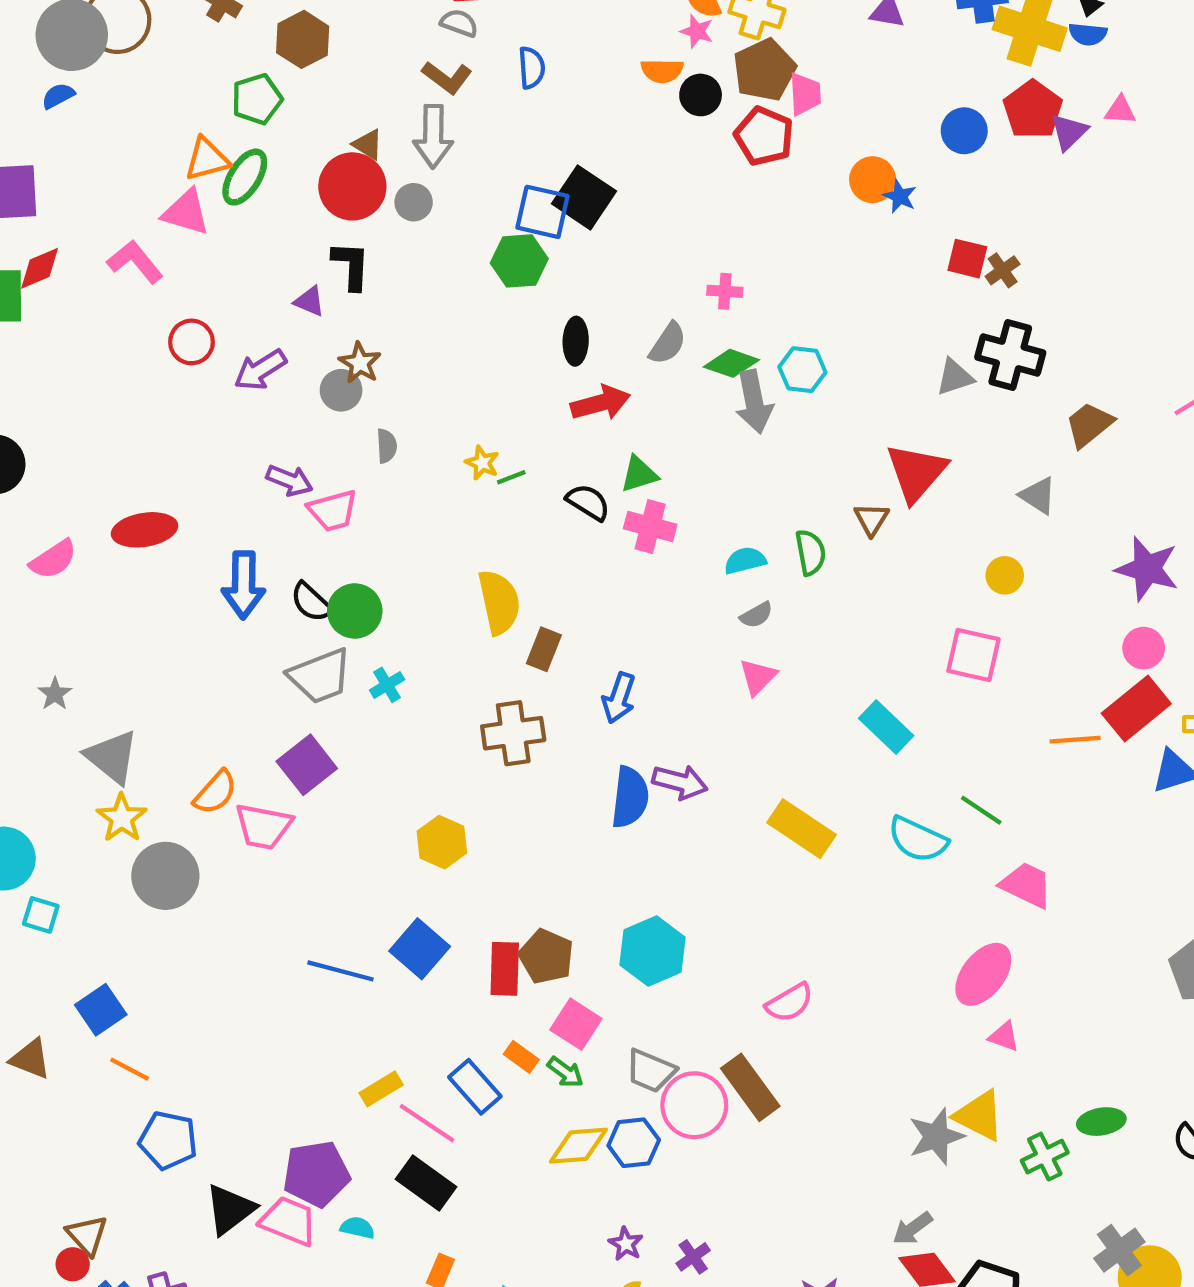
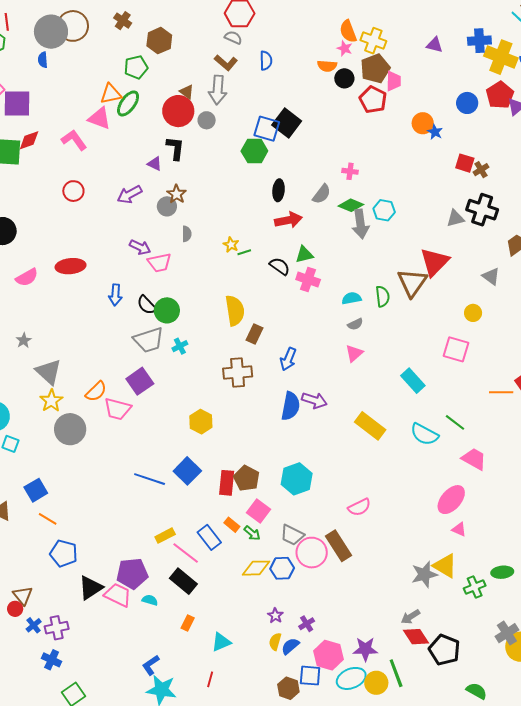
blue semicircle: (58, 96) -> (43, 60), turned -70
red circle: (192, 342) -> (73, 191), moved
brown triangle: (871, 519) -> (412, 283), size x1.8
blue arrow: (243, 585) -> (115, 295), size x0.7

